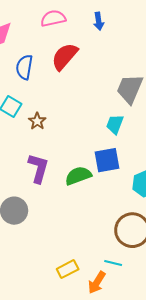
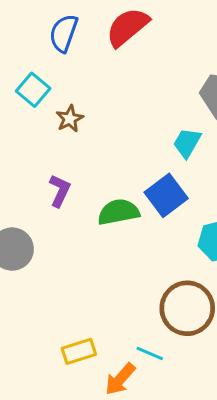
blue square: (107, 160) -> (166, 195), turned -36
purple L-shape: (38, 168) -> (60, 191), size x0.7

